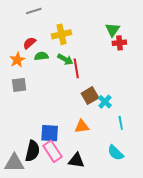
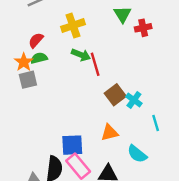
green triangle: (113, 30) -> (122, 14), moved
green semicircle: (41, 56) -> (39, 58), moved
gray square: (19, 85) -> (28, 80), moved
cyan semicircle: (115, 153) -> (137, 154), moved

